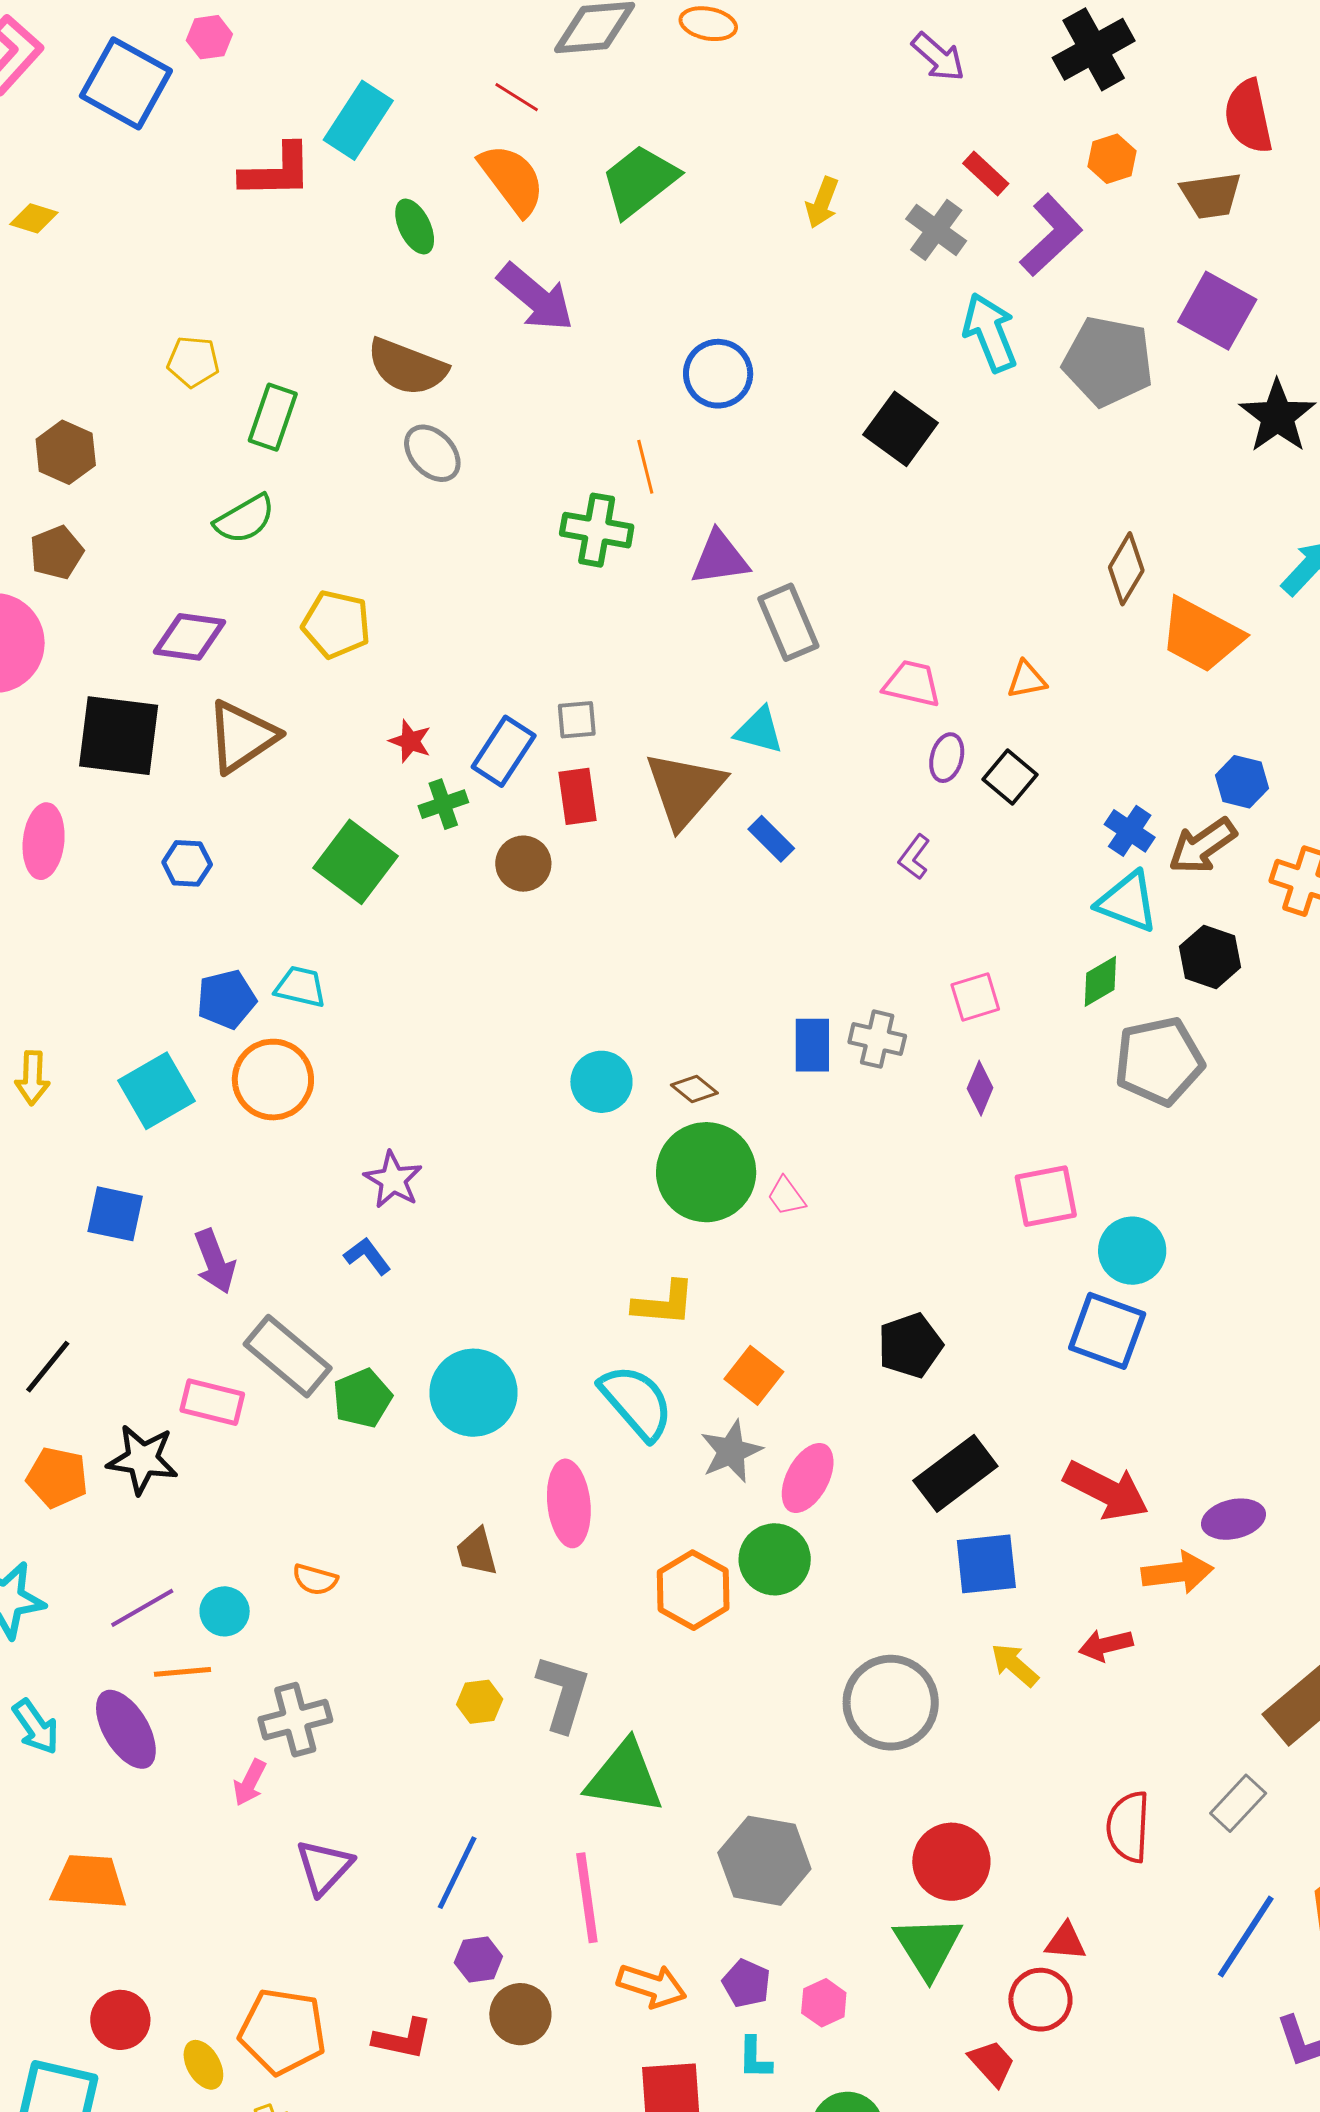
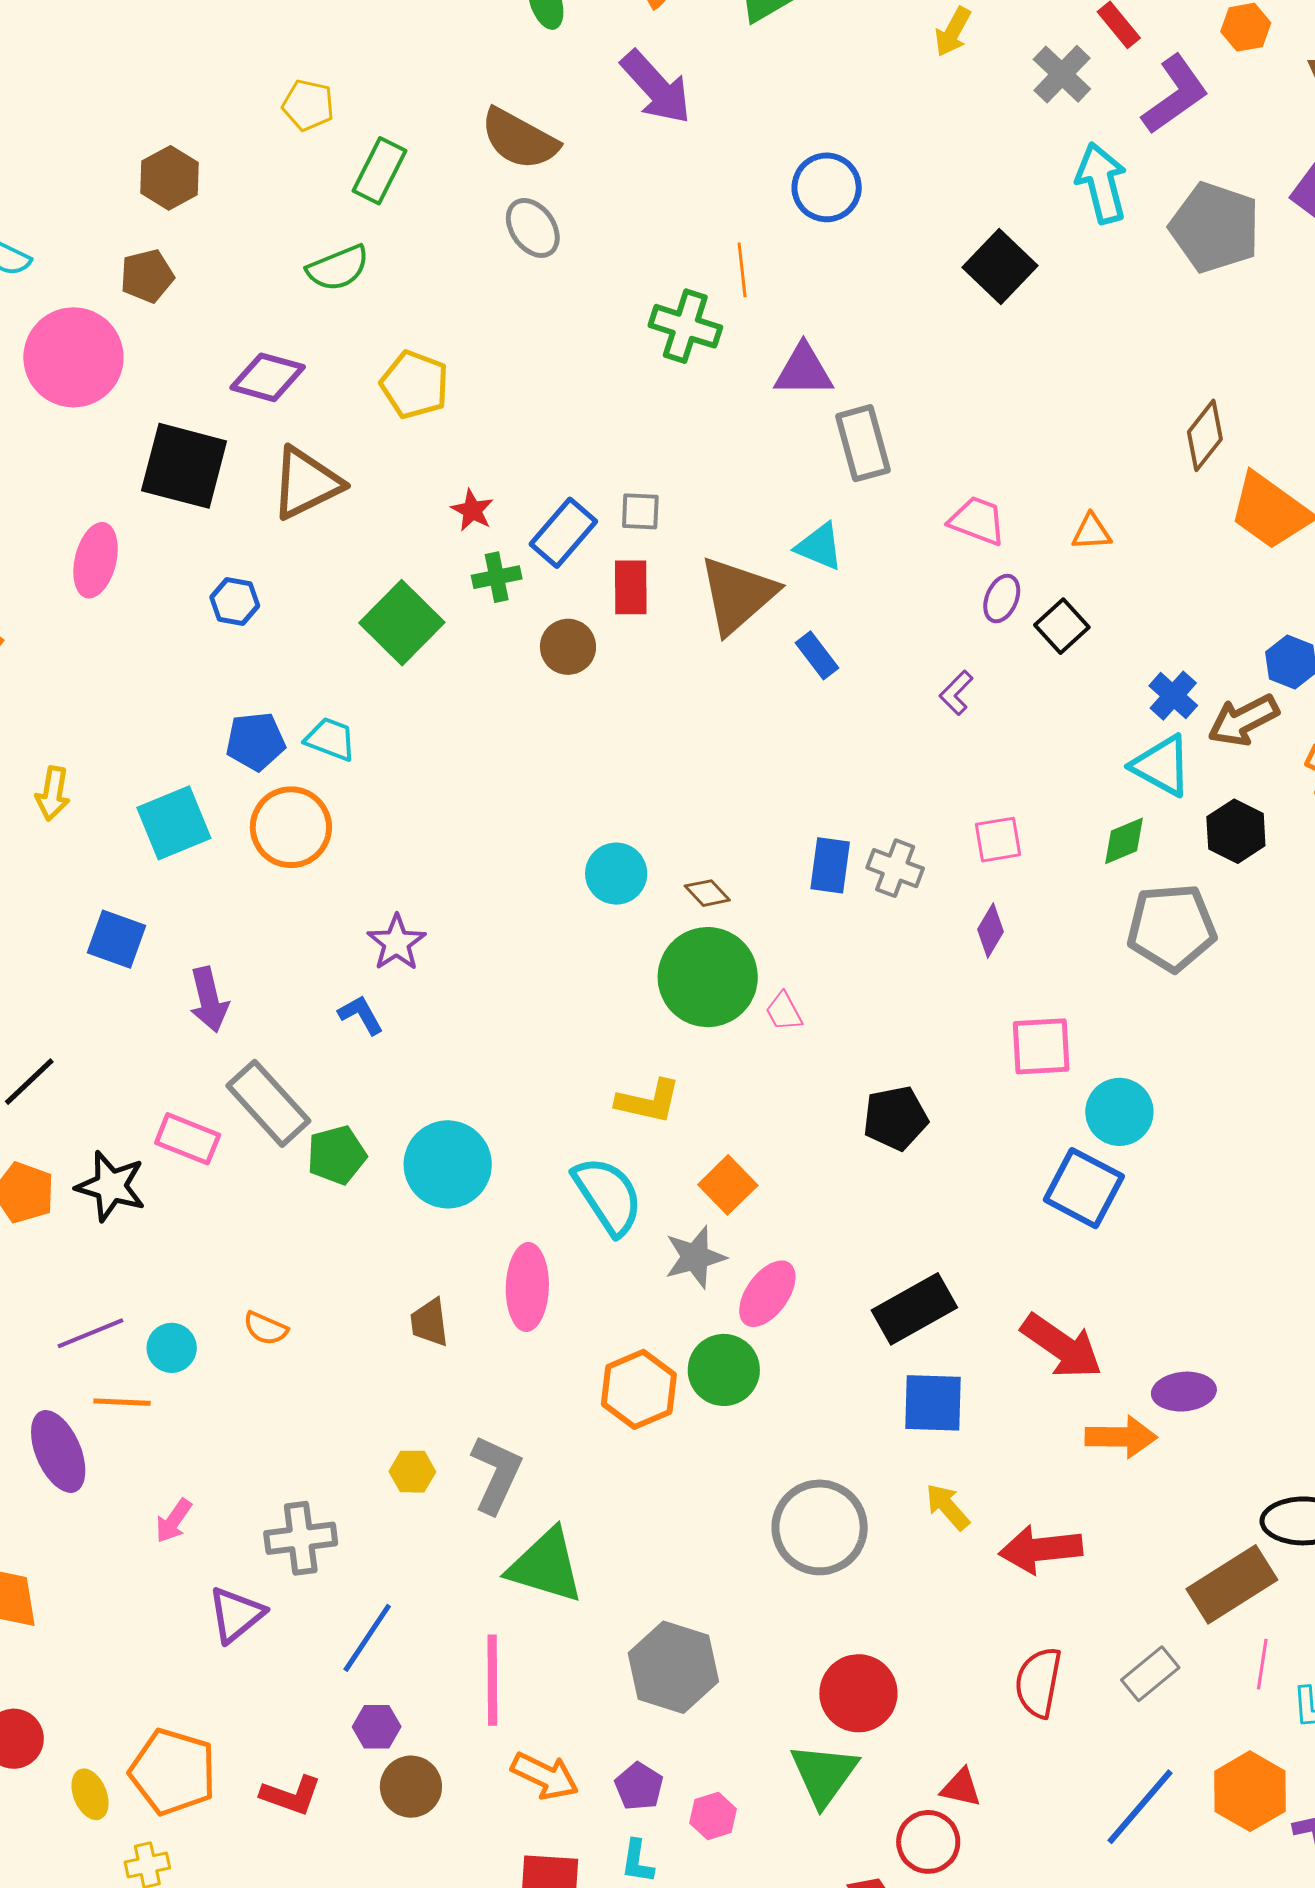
black pentagon: (910, 1345) -> (895, 1118), moved
red arrow: (1106, 1645) -> (1041, 1549), moved, size x1.5
gray cross: (295, 1720) -> (301, 1538), moved

